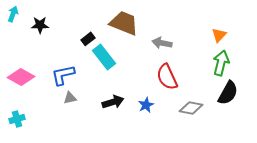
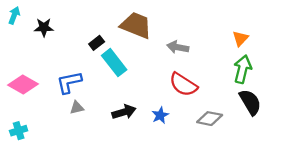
red semicircle: (167, 77) -> (183, 85), turned -32
black semicircle: (228, 93) -> (250, 102), turned -60

